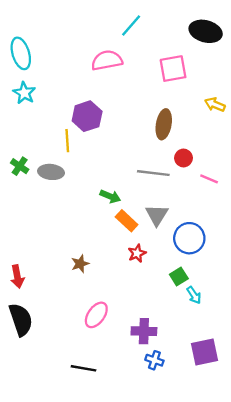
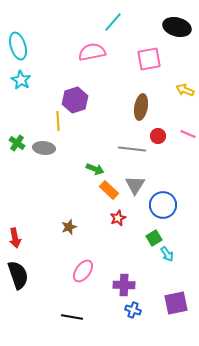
pink line: (209, 179) -> (188, 134), moved

